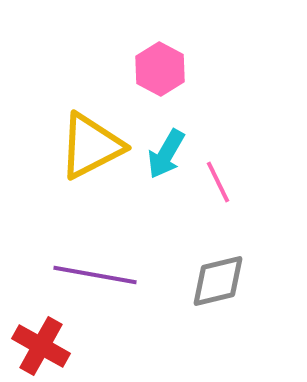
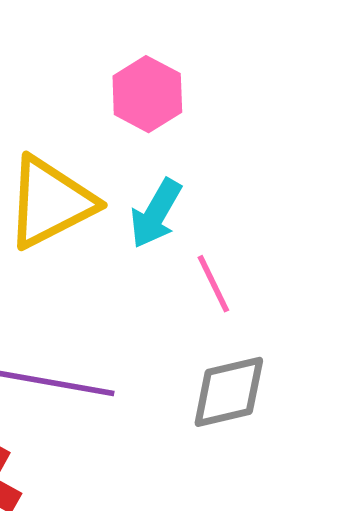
pink line: (218, 182) -> (213, 284), moved

